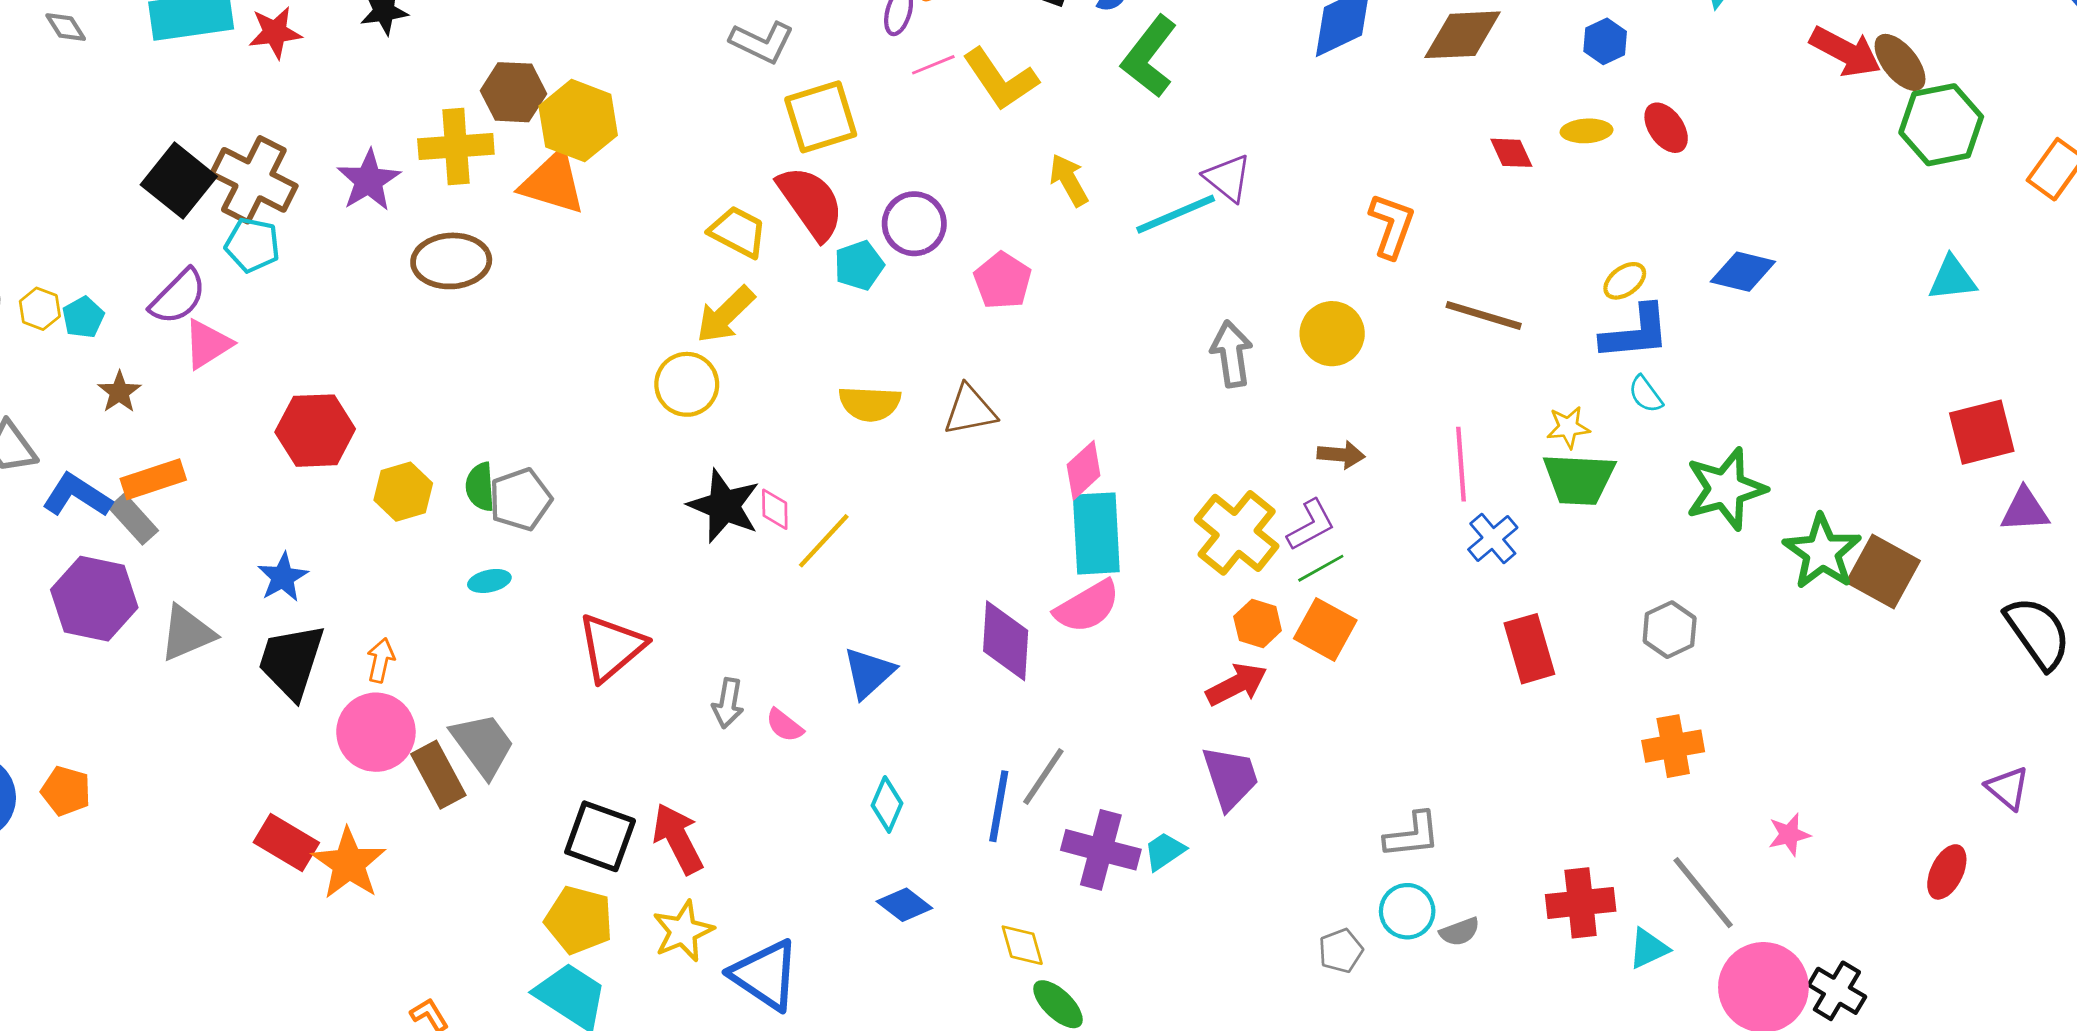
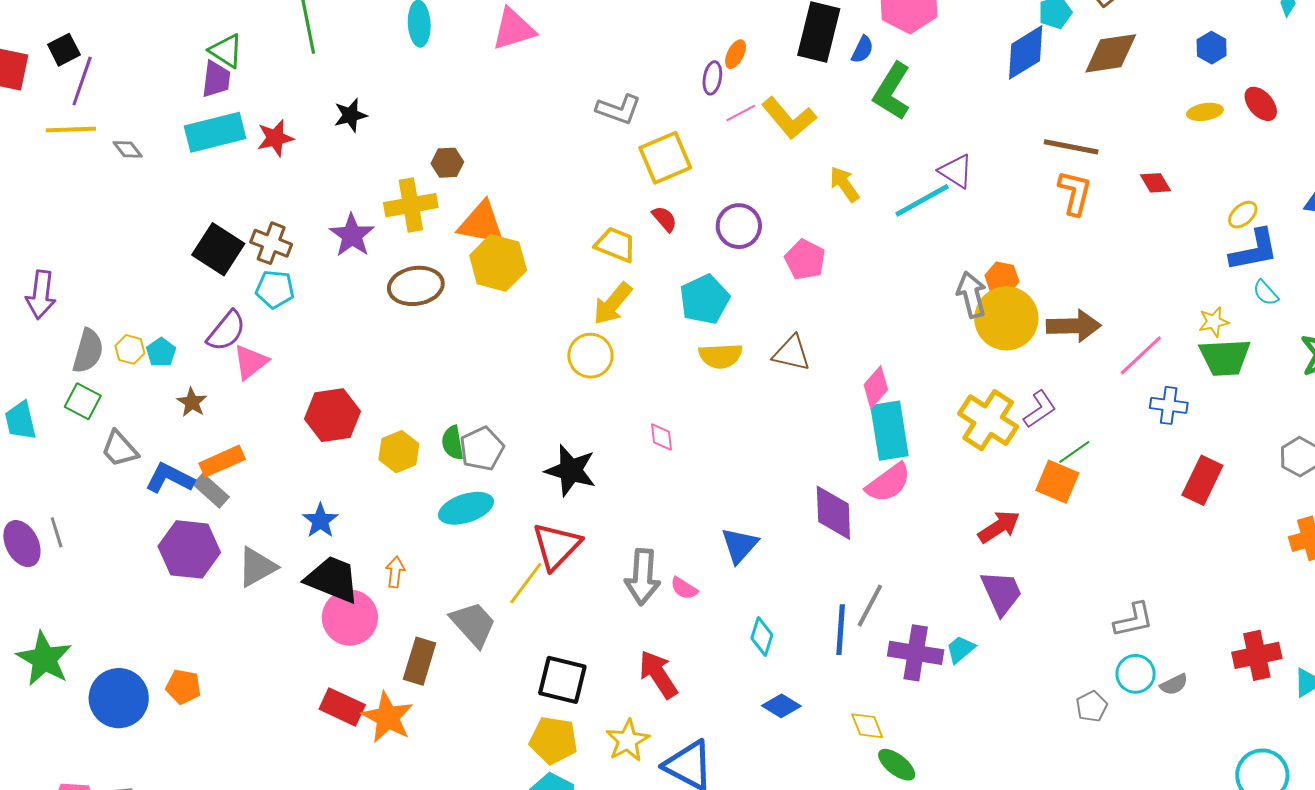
brown hexagon: (513, 92) -> (447, 163), size x0.7
yellow hexagon: (578, 121) -> (498, 263), moved
red diamond: (1511, 153) -> (1156, 183), moved
brown cross: (254, 180) -> (271, 243), size x0.7
red semicircle: (811, 203) -> (665, 219), size x0.5
cyan pentagon: (859, 265) -> (704, 299), moved, size x1.4
brown line: (1484, 315) -> (1071, 147), moved
yellow circle: (1332, 334) -> (1006, 318), moved, size x1.4
brown triangle: (970, 410) -> (792, 353), turned 30
brown arrow: (1341, 455) -> (1074, 326), moved, size x1.6
pink line: (1461, 464) -> (1141, 355), turned 57
black star: (724, 506) -> (571, 470), moved
blue cross: (1493, 539) -> (1169, 405), turned -36
yellow line: (824, 541) -> (526, 583), moved
green line: (1321, 568) -> (1074, 452), moved
cyan ellipse: (489, 581) -> (466, 508), size x1.8
orange hexagon: (1258, 624) -> (1002, 278), moved
red rectangle: (1529, 649) -> (1202, 480), turned 48
black trapezoid: (291, 661) -> (333, 579), turned 100
gray arrow: (728, 703) -> (643, 577), size x1.6
pink circle: (376, 732) -> (350, 618), moved
brown rectangle: (438, 775) -> (420, 661), moved, turned 51
red arrow: (678, 839) -> (658, 674), moved

